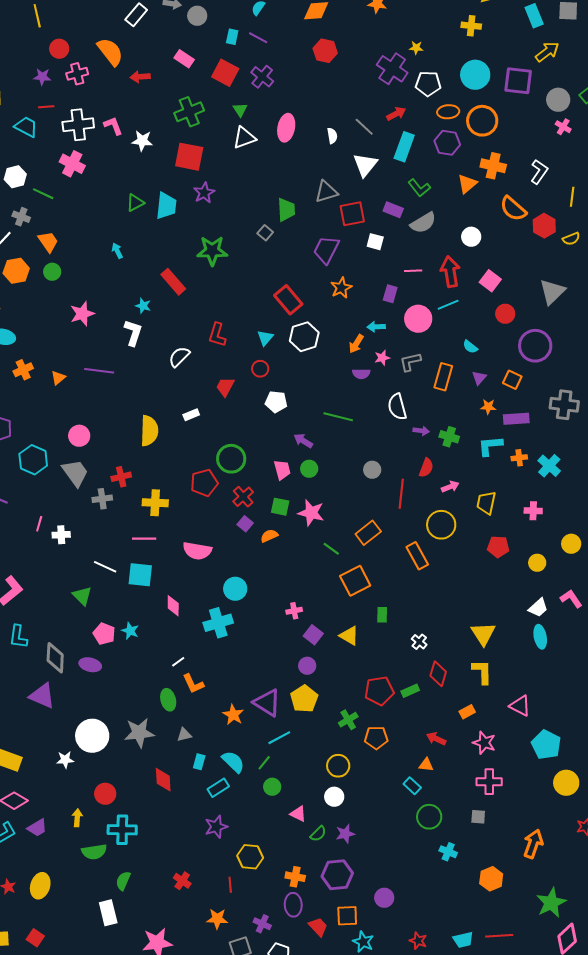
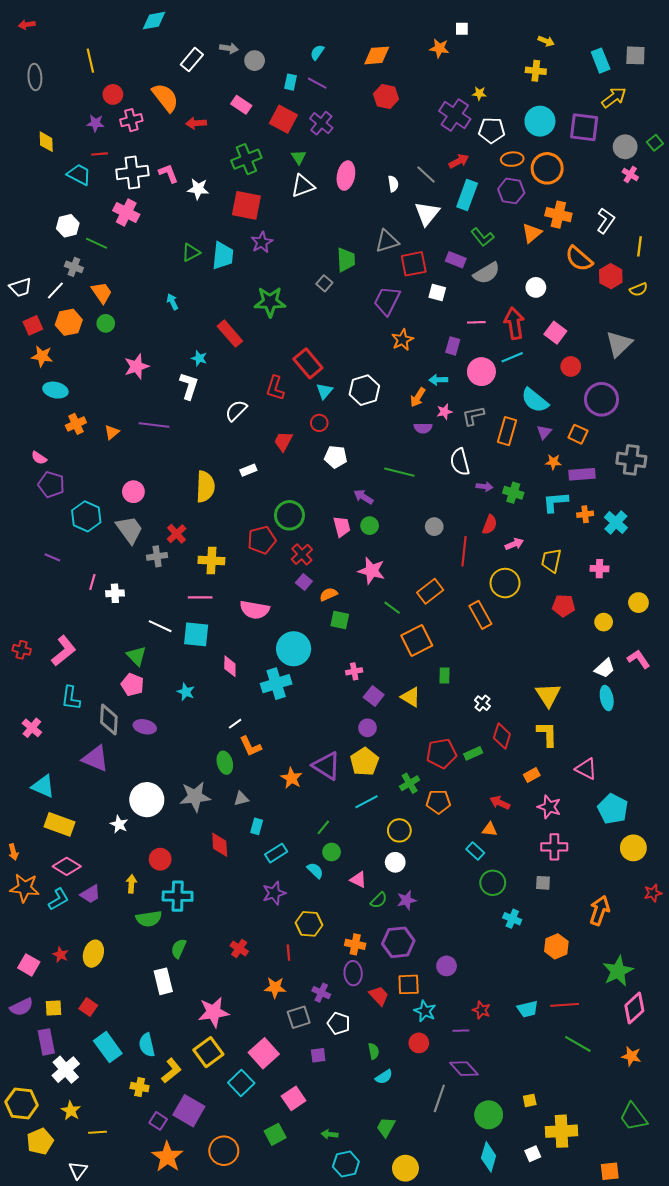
red rectangle: (288, 300) -> (308, 363), moved
cyan semicircle: (470, 347) -> (535, 400), size x1.8
red cross: (121, 477) -> (177, 534), turned -30
green square: (280, 507) -> (340, 620), moved
cyan circle: (235, 589) -> (294, 649), size x1.4
pink pentagon: (104, 634) -> (132, 685), moved
cyan line: (279, 738) -> (366, 802), moved
white star: (65, 760) -> (119, 824), turned 30
cyan semicircle: (233, 762) -> (315, 870), moved, size x0.7

